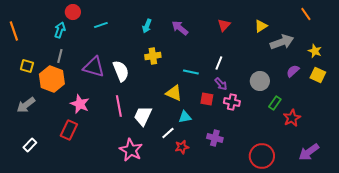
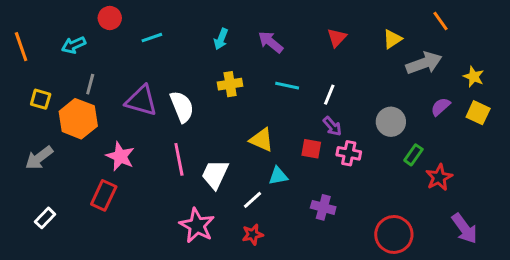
orange line: (306, 14) -> (440, 21), moved
cyan arrow: (60, 30) -> (74, 45), moved, turned -133
cyan line: (191, 72) -> (287, 86), moved
red star: (182, 147) -> (253, 234), moved
purple arrow: (309, 152) -> (465, 228), turned -90

